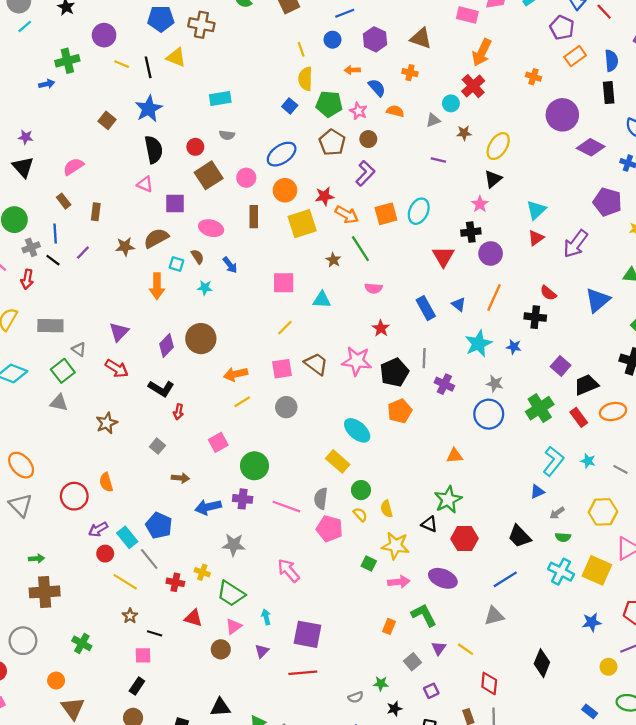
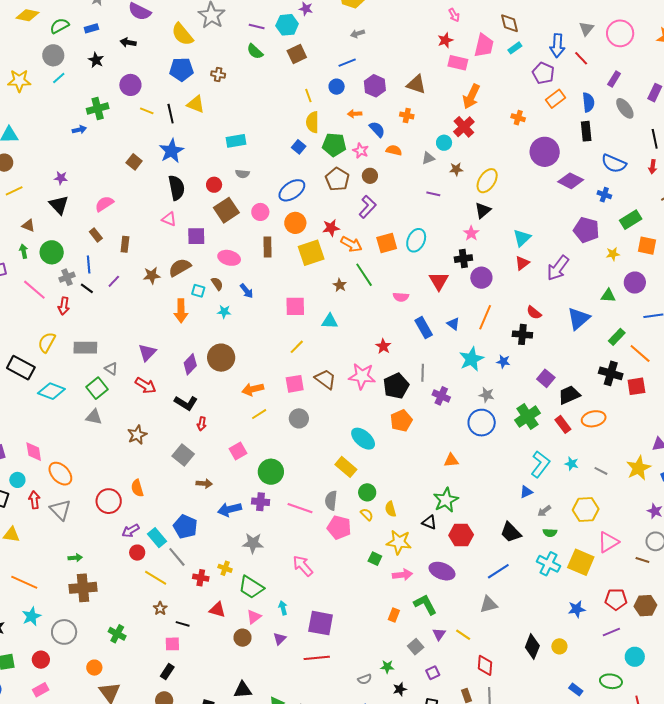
brown cross: (201, 25) -> (218, 75), size x0.6
pink semicircle: (373, 288) -> (401, 297), moved
gray square: (157, 446) -> (183, 455), size x1.5
yellow circle: (609, 667) -> (559, 646), moved

